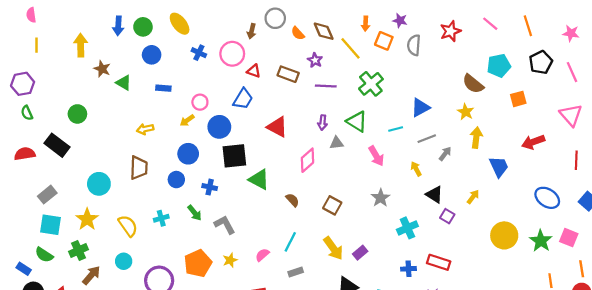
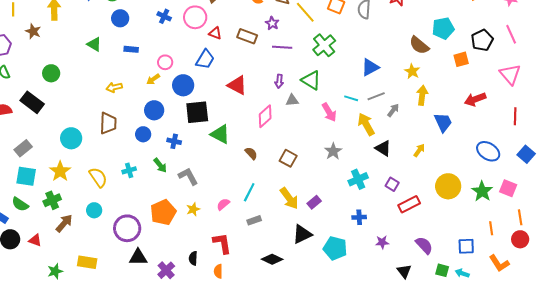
black pentagon: (541, 62) -> (482, 40), moved
brown star: (102, 69) -> (33, 31), moved
cyan line: (396, 129) -> (351, 98), moved, turned 32
yellow arrow: (416, 169) -> (366, 124), size x1.6
purple square: (447, 216) -> (392, 184), moved
red rectangle: (439, 262) -> (409, 204), moved, turned -45

